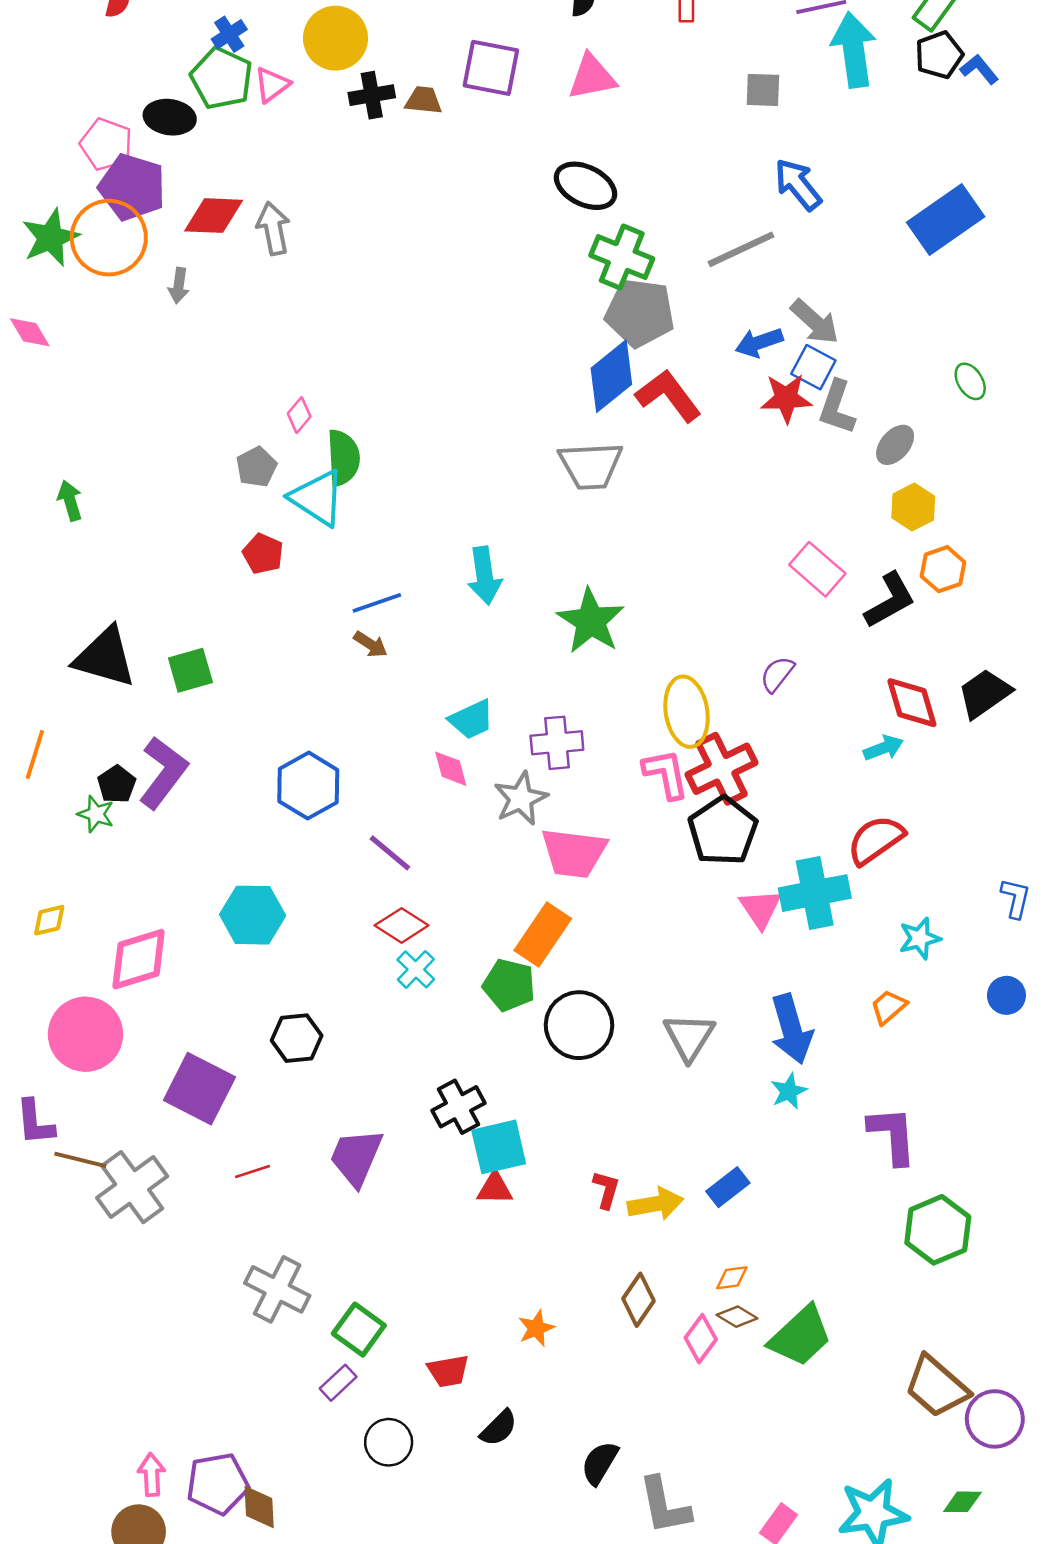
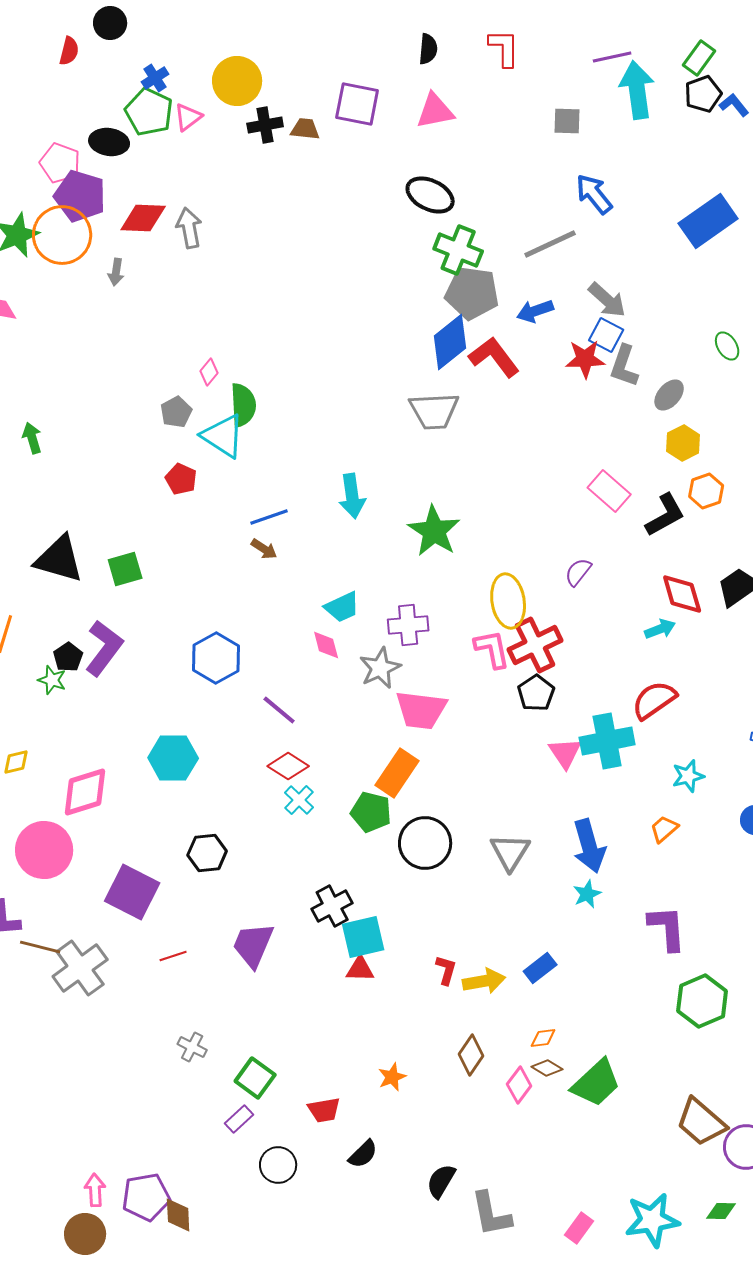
blue arrow: (759, 343) -> (535, 311), moved
black pentagon: (723, 831) -> (536, 693), size x0.7
gray cross: (277, 1289) -> (192, 1047), size x0.6

